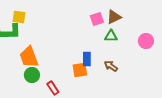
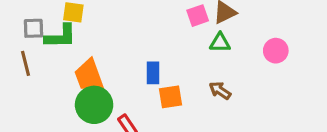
blue rectangle: (87, 59) -> (153, 73), moved
green circle: (32, 75) -> (94, 105), size x1.5

